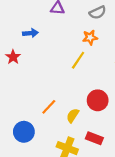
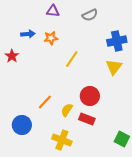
orange star: (90, 37) -> (51, 38), moved
red rectangle: (94, 138) -> (87, 119), moved

